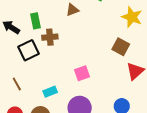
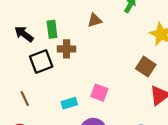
pink square: (82, 73) -> (99, 93), turned 35
cyan rectangle: (50, 92) -> (69, 103), moved

